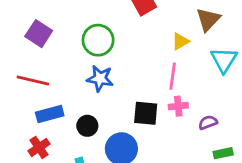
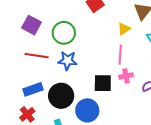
purple square: (39, 34) -> (31, 25), moved
red line: (33, 81) -> (37, 56), moved
black circle: (87, 126) -> (61, 96), size x1.6

